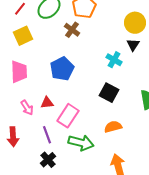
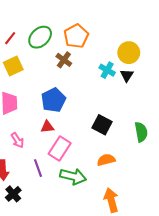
cyan cross: (114, 60) -> (107, 70), moved
red triangle: (47, 103) -> (47, 127), moved
black cross: (48, 160) -> (13, 194), moved

